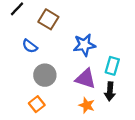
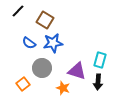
blue star: (84, 45) -> (53, 43), moved
orange square: (37, 104) -> (23, 84), moved
orange star: (87, 105) -> (63, 88), moved

